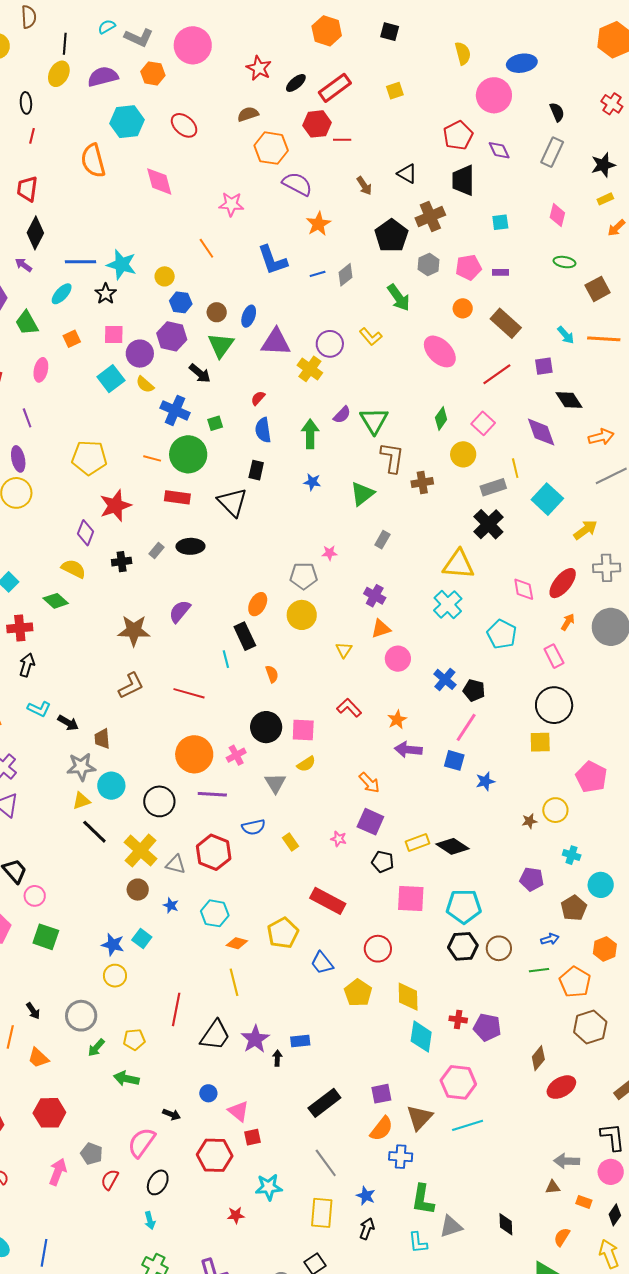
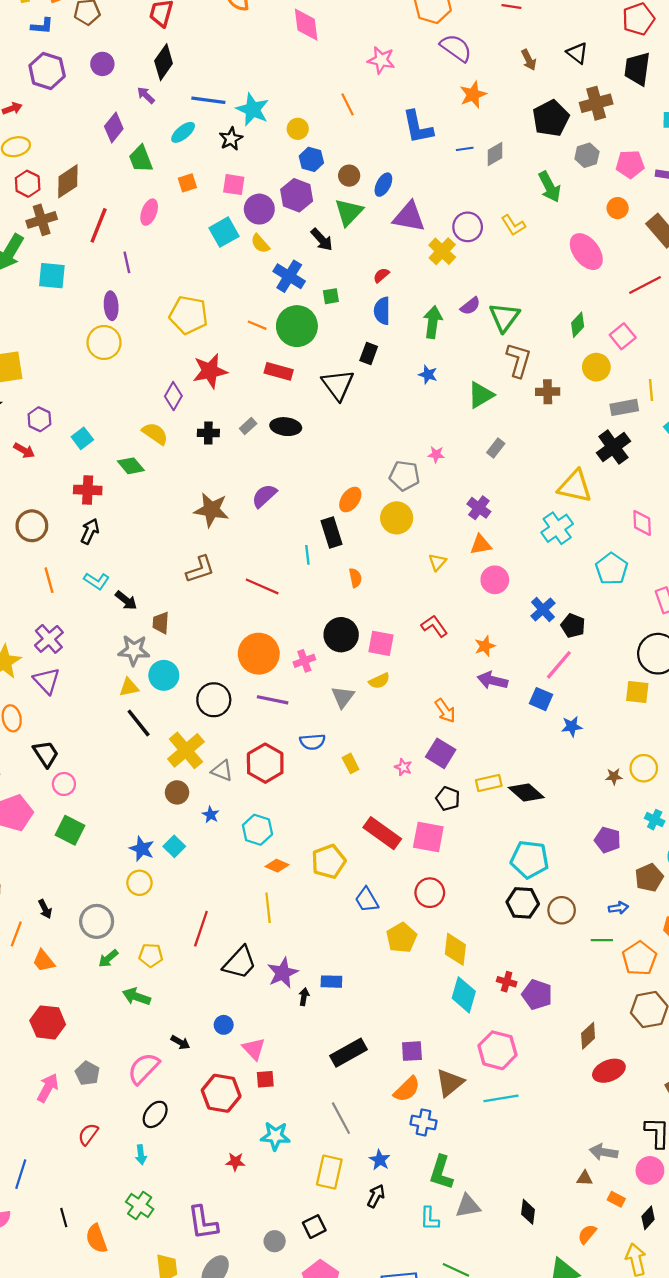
pink square: (411, 899) -> (428, 837), moved
red semicircle: (110, 1180) -> (88, 1134), moved

